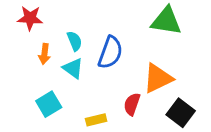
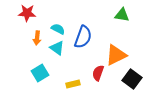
green triangle: (166, 21) -> (122, 15), size x0.7
cyan semicircle: (75, 41) -> (58, 29), turned -40

